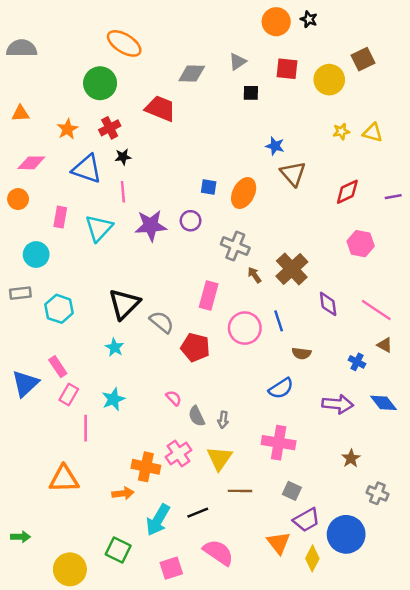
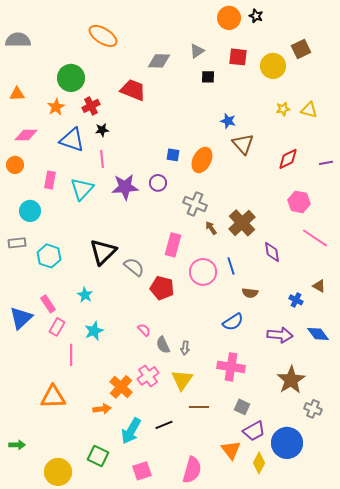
green circle: (100, 83) -> (71, 78), moved
pink line: (376, 310) -> (315, 238), moved
cyan star: (115, 347) -> (85, 295), moved
brown star: (351, 458) -> (291, 380), size x1.8
orange cross: (146, 467) -> (121, 387), turned 30
pink semicircle: (218, 552) -> (192, 470), moved, turned 72

